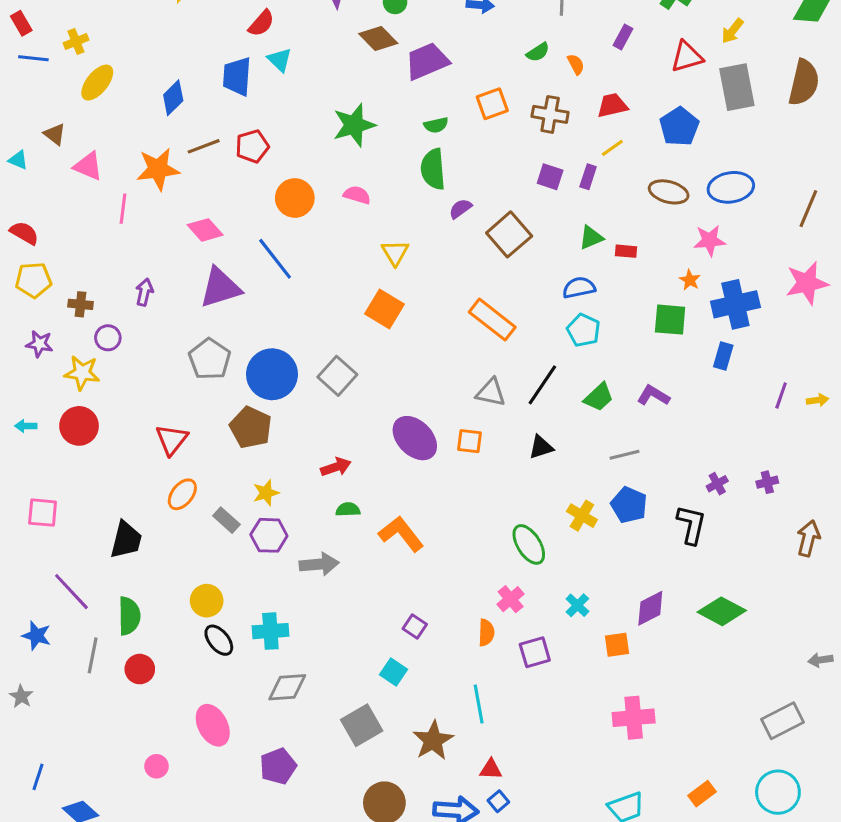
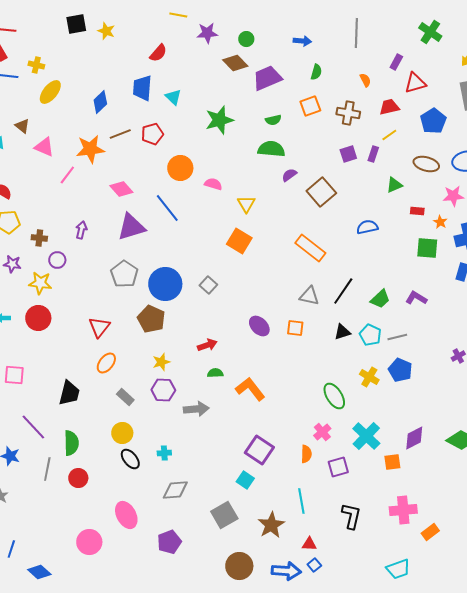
yellow cross: (76, 41) -> (36, 65), turned 35
green semicircle: (538, 52) -> (316, 72), moved, turned -42
red triangle: (687, 57) -> (415, 83), moved
cyan triangle: (280, 60) -> (173, 97), moved
green semicircle: (433, 169) -> (271, 149), turned 100
purple square: (550, 177) -> (348, 154), turned -36
pink semicircle: (357, 195) -> (213, 184), moved
pink line: (123, 209) -> (67, 175), turned 30
green triangle: (591, 238) -> (394, 185), moved
red rectangle: (626, 251) -> (417, 211), moved
cyan pentagon: (583, 330) -> (370, 335), moved
gray square: (337, 376) -> (208, 285), size x0.7
purple ellipse: (415, 438) -> (259, 326), size x0.7
gray rectangle: (226, 520) -> (125, 397), moved
black L-shape: (691, 525) -> (351, 516), moved
cyan cross: (577, 605) -> (366, 436), size x1.8
purple square: (415, 626) -> (259, 450), size x1.8
cyan cross: (270, 631) -> (164, 453), size x0.6
pink circle: (157, 766) -> (89, 542), size x1.6
orange rectangle: (702, 794) -> (430, 532), moved

